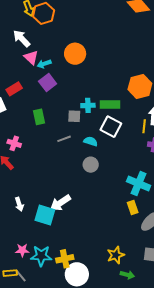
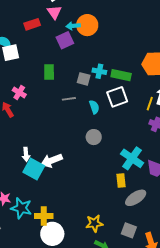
orange circle: (75, 54) -> (87, 25), moved
cyan arrow: (44, 64) -> (73, 26), moved
red rectangle: (14, 89) -> (32, 24), moved
white square: (111, 127) -> (117, 97), turned 30
cyan semicircle: (91, 141) -> (94, 107), turned 40
gray circle: (91, 165) -> (94, 137), moved
white arrow: (19, 204) -> (26, 154), moved

